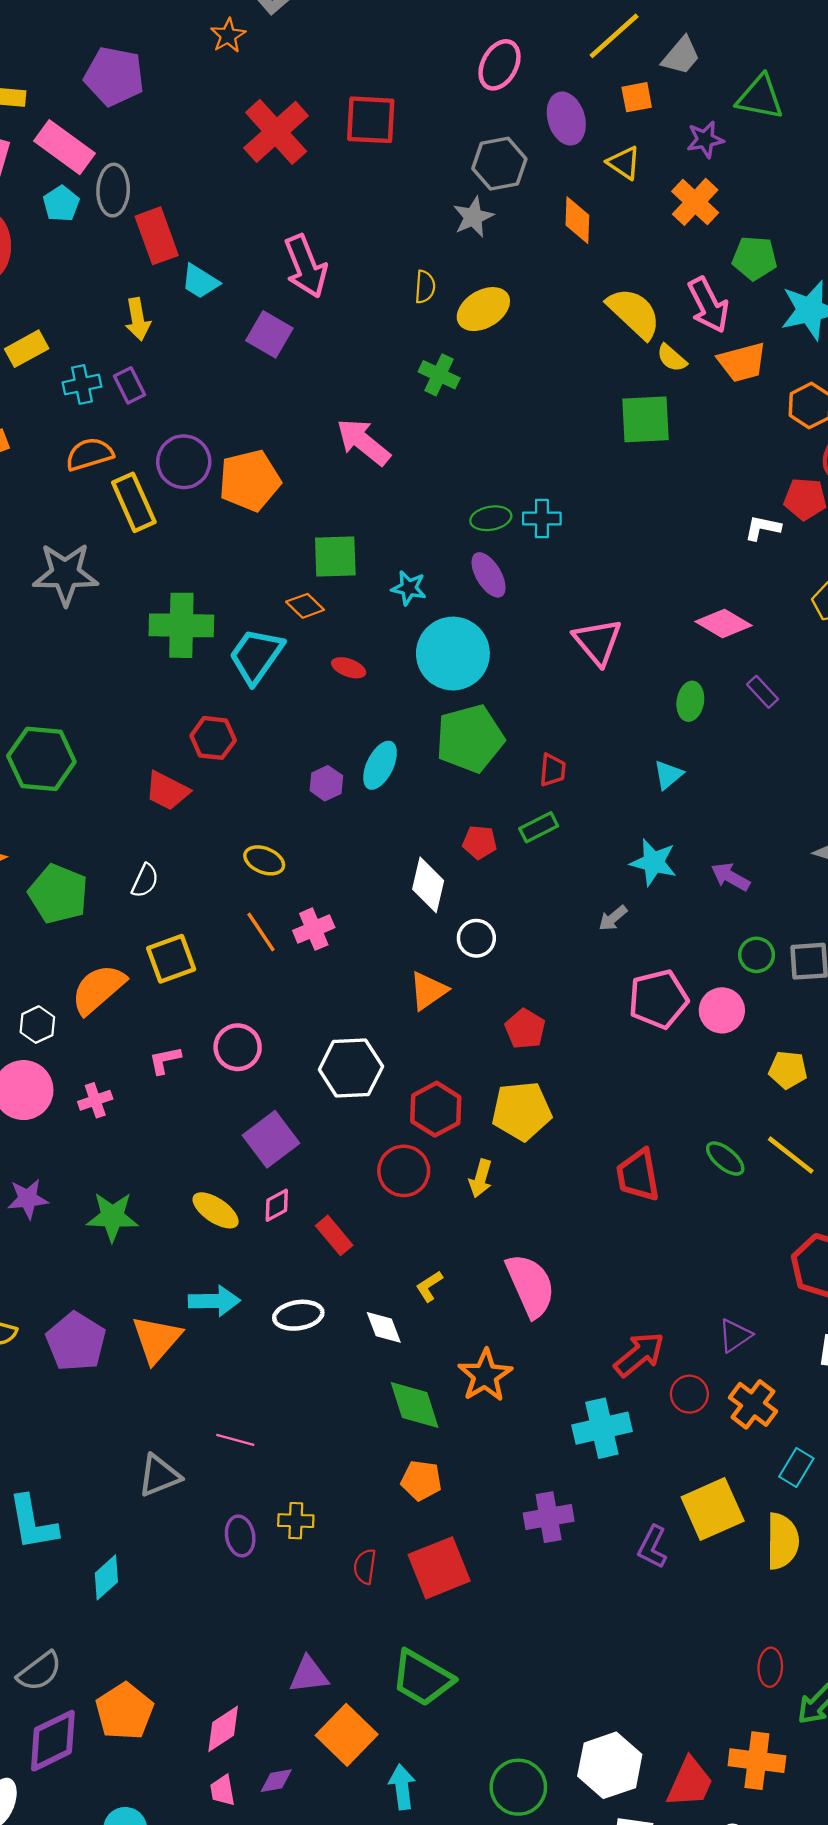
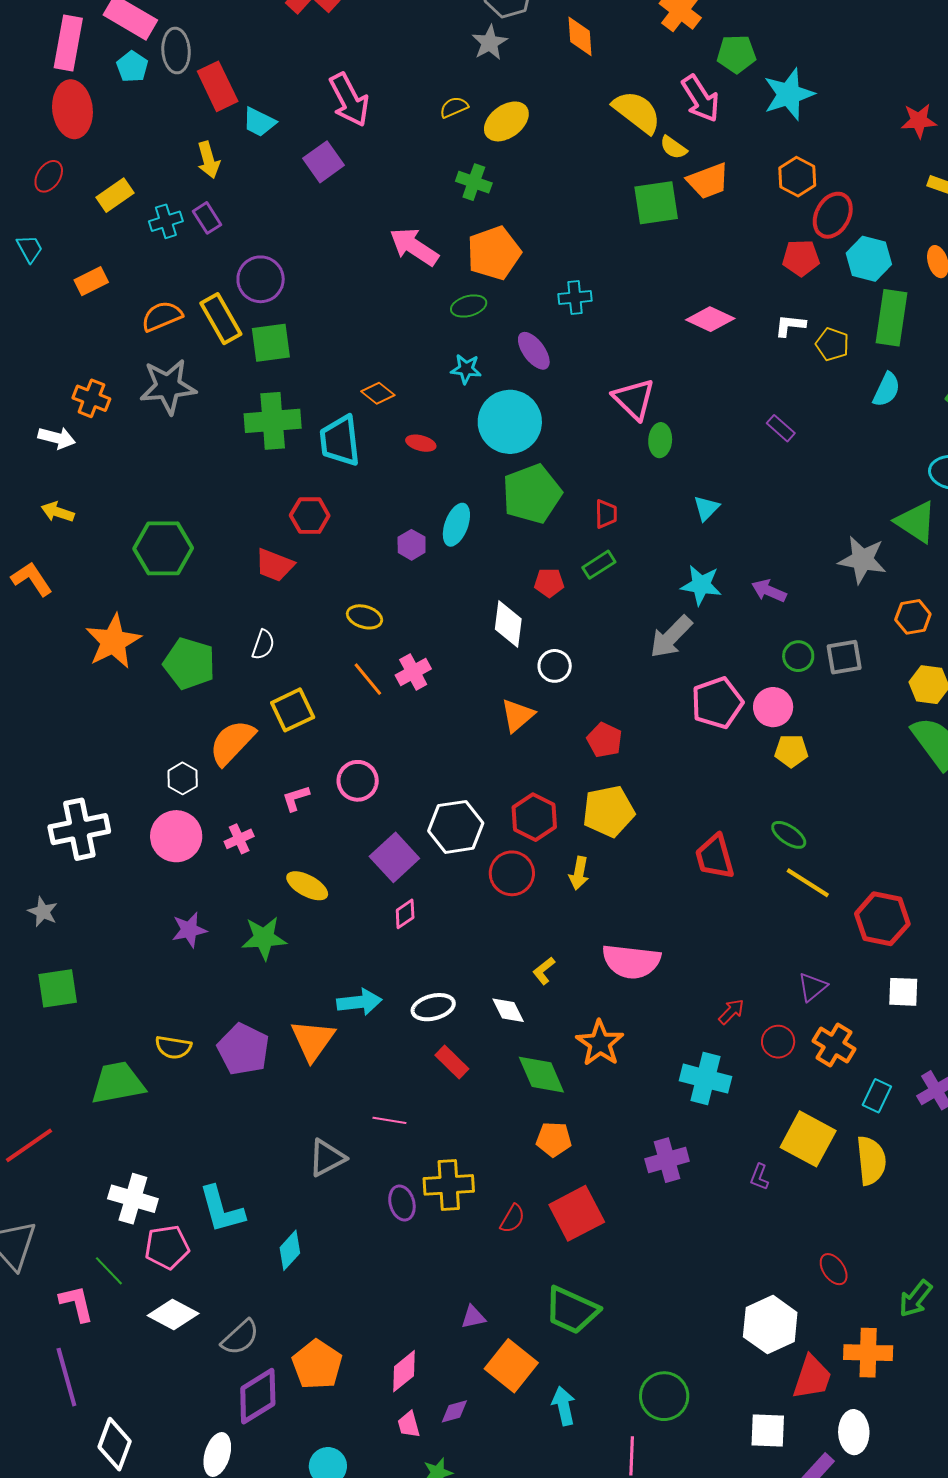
yellow semicircle: (425, 287) -> (454, 107), turned -112
purple square: (269, 334) -> (324, 162), turned 30
orange trapezoid: (742, 362) -> (708, 181), moved
orange semicircle: (89, 454) -> (162, 316), moved
orange pentagon: (250, 480) -> (494, 253), moved
green ellipse: (491, 518) -> (469, 306), moved
white L-shape: (763, 528) -> (790, 325), moved
green square: (335, 557) -> (271, 343), moved
pink diamond: (723, 623) -> (710, 319), moved
cyan trapezoid: (256, 656) -> (340, 441), turned -36
green ellipse: (690, 701) -> (660, 440), moved
gray arrow: (613, 918) -> (671, 637), size x1.8
white hexagon: (351, 1068) -> (456, 827), moved
yellow pentagon: (788, 1070) -> (791, 751), moved
yellow line: (791, 1155) -> (808, 883), moved
yellow ellipse: (216, 1210) -> (307, 886), moved
red rectangle: (334, 1235) -> (452, 1062), moved
pink semicircle: (530, 1285) -> (631, 961), turned 126
red arrow: (639, 1354) -> (731, 1012), size x0.6
cyan cross: (602, 1428) -> (705, 1079), turned 33
yellow square: (713, 1509) -> (808, 1139), turned -32
yellow cross: (296, 1521) -> (449, 1185), size x1.6
purple L-shape: (652, 1547) -> (759, 1177), size x0.7
red semicircle: (365, 1567) -> (512, 1219), turned -152
red ellipse: (770, 1667) -> (834, 1269), moved, turned -32
purple triangle: (309, 1675) -> (473, 1317), size x0.7
white hexagon: (610, 1765) -> (770, 1325), moved

